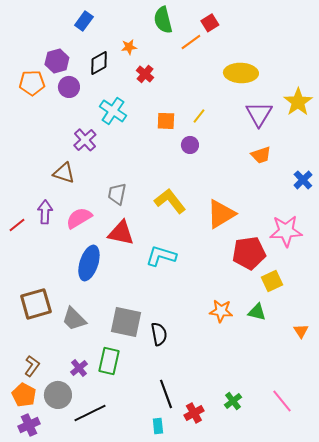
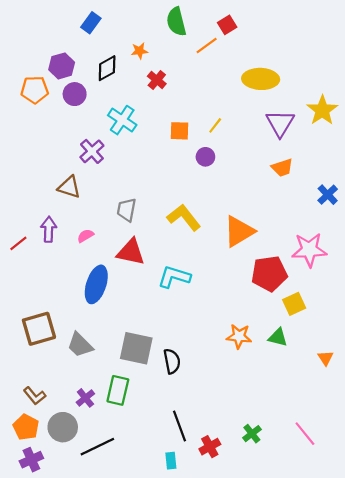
pink semicircle: (79, 218) -> (85, 236), size x0.6
brown L-shape: (32, 366) -> (35, 396), turned 105

